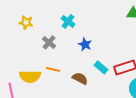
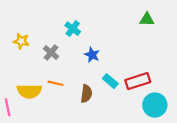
yellow star: (26, 22) -> (21, 41), moved
brown semicircle: (80, 78) -> (86, 94), turned 70

